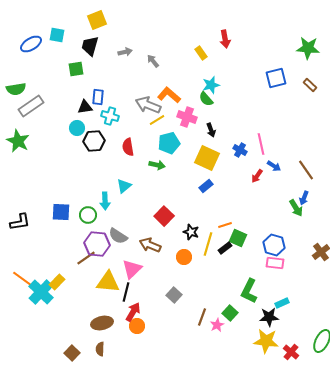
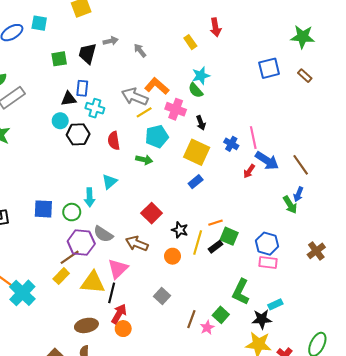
black trapezoid: (90, 46) -> (87, 54), moved
blue arrow: (274, 166) -> (267, 161), size x1.6
yellow rectangle: (57, 282) -> (61, 276), moved

